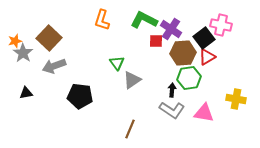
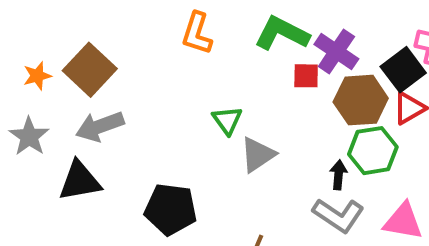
orange star: (15, 41) -> (37, 76), moved
gray star: (23, 53) -> (29, 136), moved
black triangle: (26, 93) -> (80, 181), moved, size x1.6
black pentagon: (80, 96) -> (171, 209), moved

